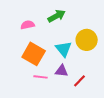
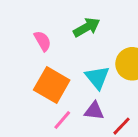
pink semicircle: (28, 25) -> (43, 41), turned 72
pink line: (41, 77) -> (62, 120), turned -56

